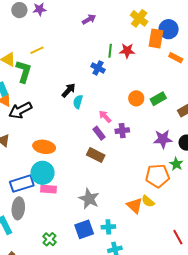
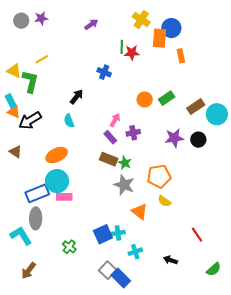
green line: (110, 51) -> (122, 47), moved
orange rectangle: (176, 58) -> (181, 56), turned 56
cyan semicircle: (78, 102) -> (69, 121), moved, turned -32
pink arrow: (105, 116) -> (115, 120), turned 80
orange ellipse: (44, 147) -> (57, 155), turned -30
green star: (176, 164) -> (125, 163), moved
orange pentagon: (158, 176) -> (159, 176), moved
gray star: (89, 199) -> (124, 185), moved
orange triangle: (135, 205) -> (140, 212), moved
cyan cross: (108, 227) -> (118, 233), moved

